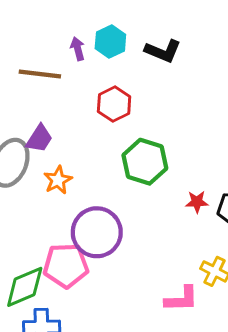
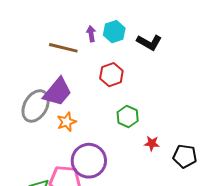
purple trapezoid: (39, 139) -> (58, 92), size x1.5
green hexagon: (145, 162) -> (128, 117), size x0.7
red star: (197, 202) -> (152, 143), moved

